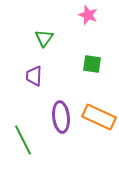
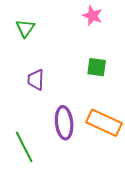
green triangle: (44, 38) -> (25, 28), moved

